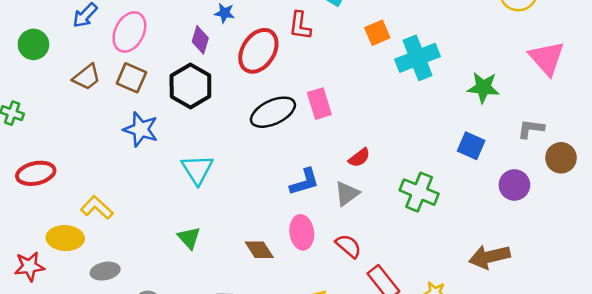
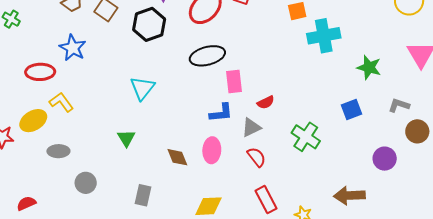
pink rectangle: (319, 104) -> (234, 81), moved
blue star: (141, 129) -> (73, 48), moved
blue square: (471, 146) -> (351, 109), turned 35
red ellipse: (36, 173) -> (40, 72), moved
purple circle: (514, 185) -> (385, 159), moved
yellow ellipse: (65, 238) -> (33, 121), turned -44
red semicircle: (348, 246) -> (256, 157), moved

